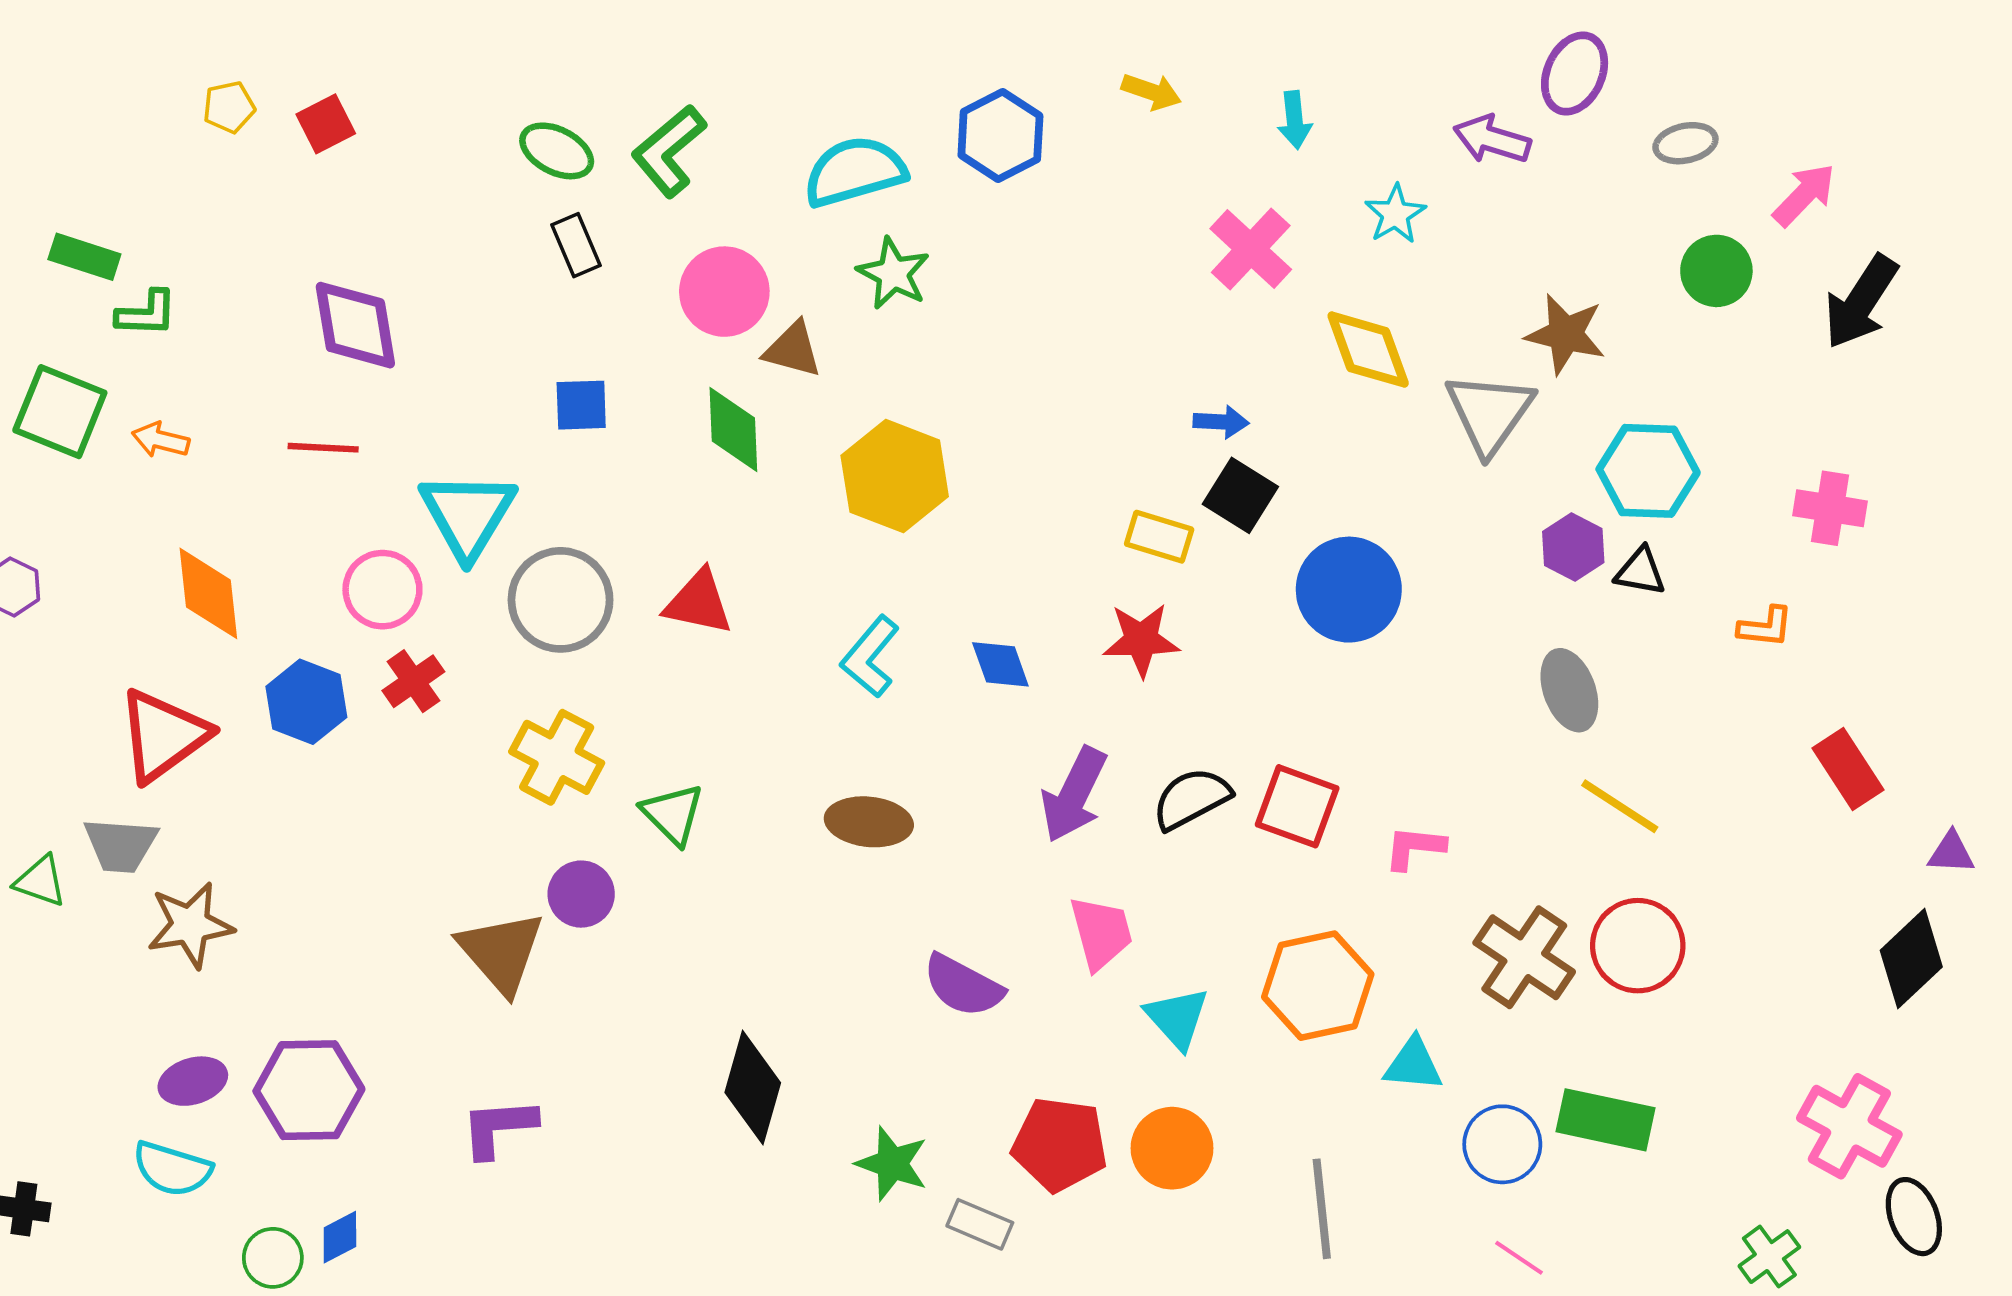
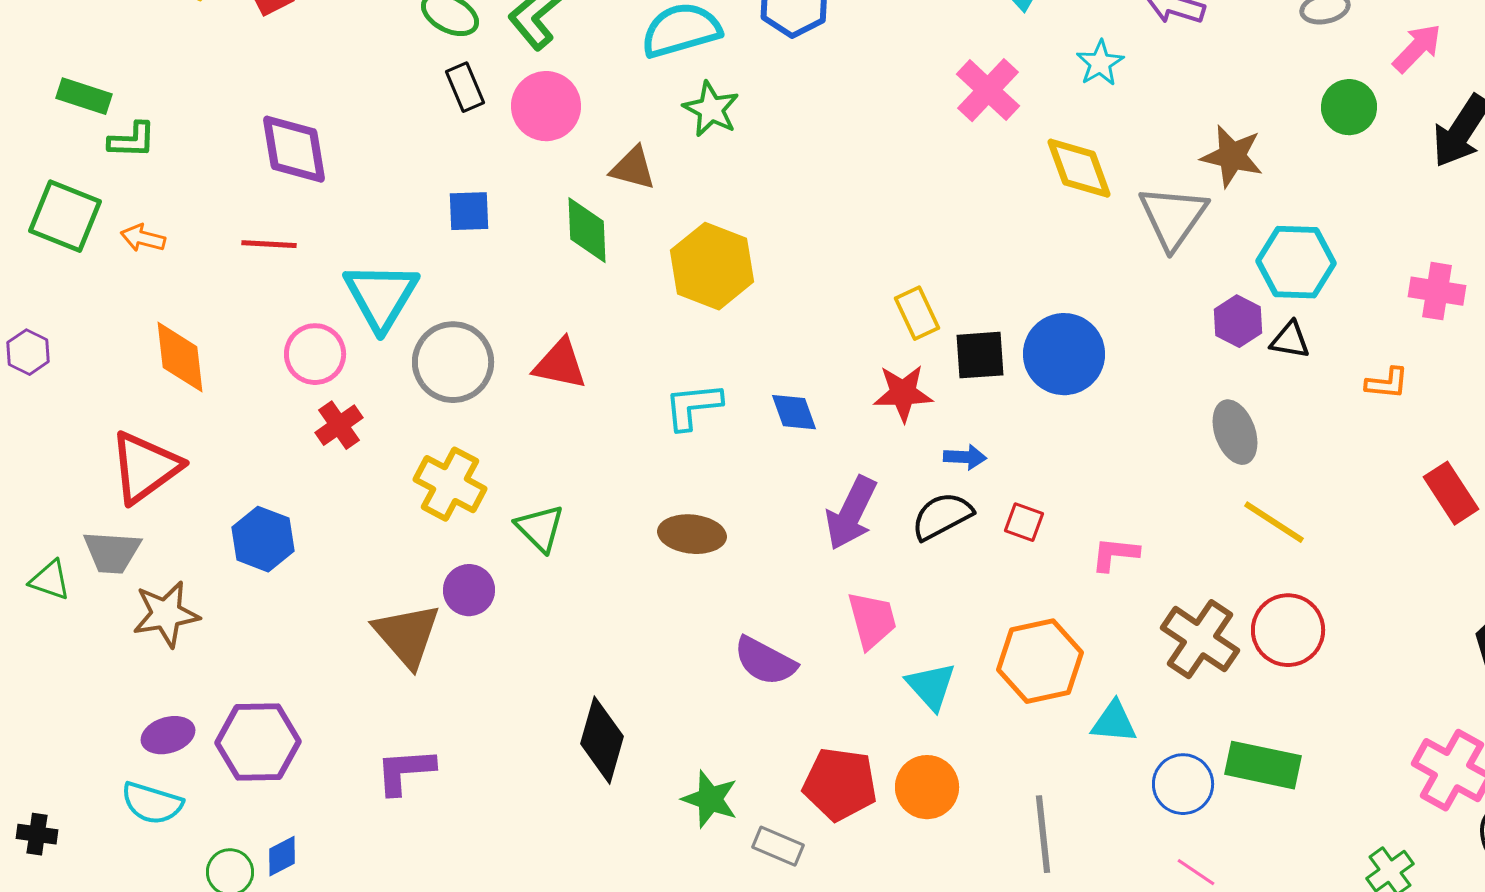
pink circle: (724, 292) -> (546, 106), moved
blue arrow: (1221, 422) -> (965, 457), moved
black square: (1240, 495) -> (980, 355), moved, turned -36
yellow rectangle: (1159, 537) -> (917, 313), turned 48
cyan L-shape: (870, 657) -> (693, 406), turned 44
blue hexagon: (306, 702) -> (263, 539), moved
red square: (1297, 806) -> (1024, 522), size x0.6

